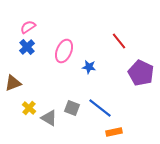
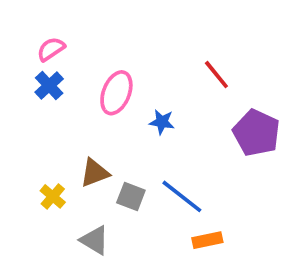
brown triangle: (13, 83) -> (95, 173), moved
gray triangle: (49, 118) -> (95, 240), moved

